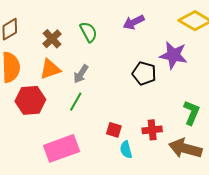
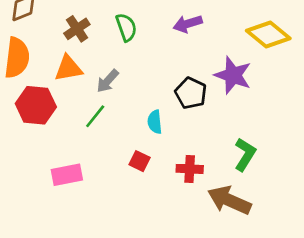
pink rectangle: (62, 148) -> (67, 175), size x0.7
cyan semicircle: (126, 150) -> (155, 122), moved

